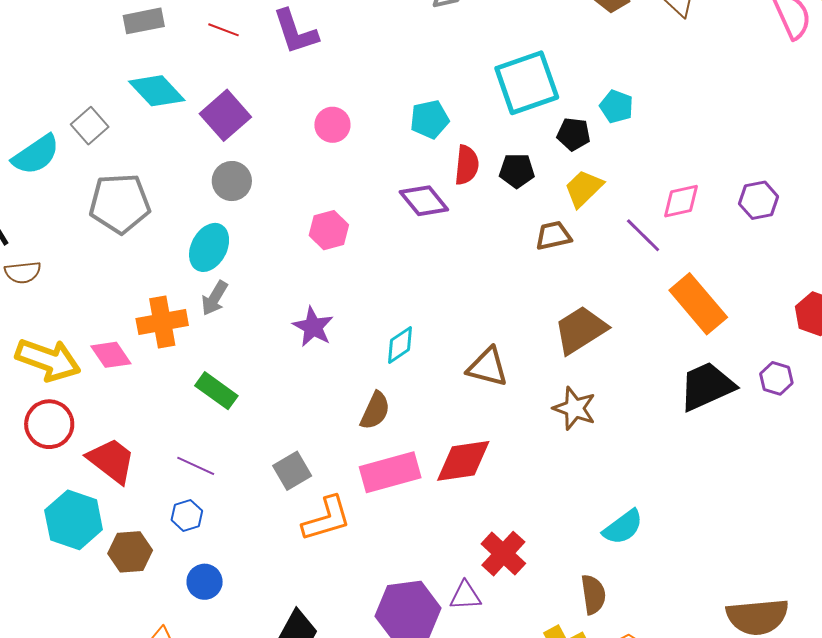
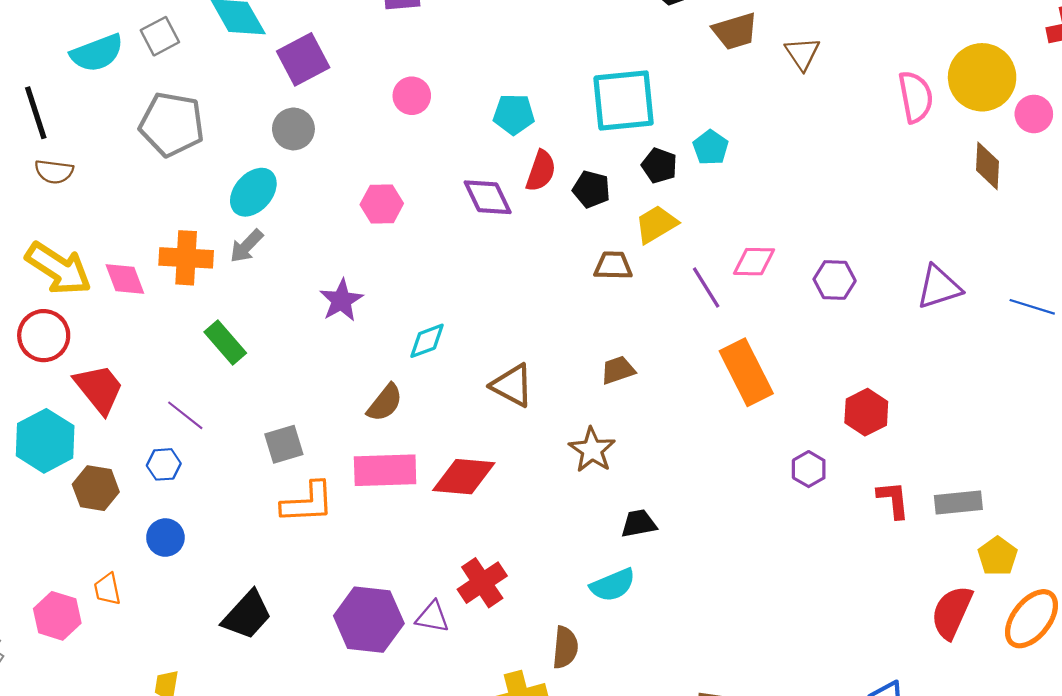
brown trapezoid: (581, 330) -> (618, 370), size x0.6
black trapezoid: (707, 386) -> (639, 524), moved, size x0.6

